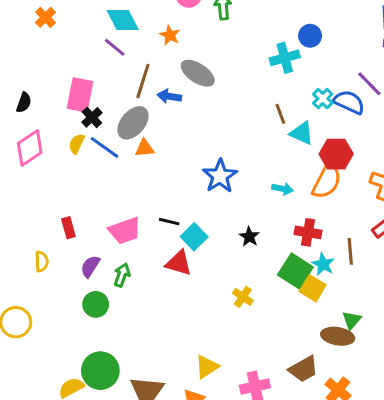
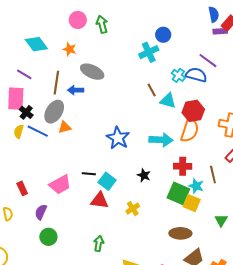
purple line: (115, 47) -> (24, 74), moved
cyan arrow: (282, 189) -> (161, 140), size x1.6
green arrow: (122, 275) -> (99, 244), moved
yellow cross: (243, 297) -> (133, 209), moved, turned 32
brown ellipse: (338, 336) -> (180, 233), moved

